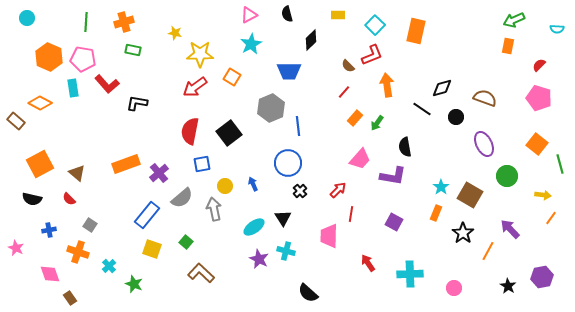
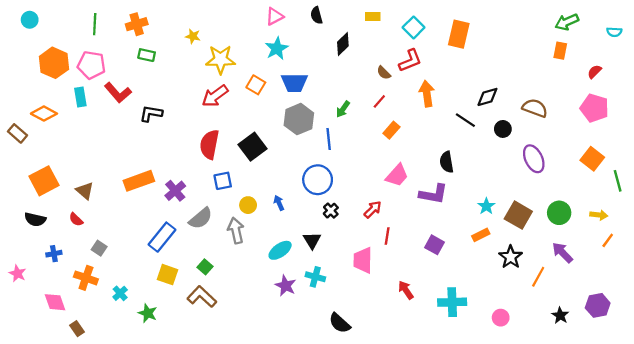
blue trapezoid: (289, 71) -> (294, 83), moved
green arrow: (377, 123) -> (343, 109), moved
green circle: (507, 176) -> (559, 213), moved
orange rectangle: (436, 213) -> (481, 235), turned 42
brown L-shape: (201, 273) -> (202, 297), moved

